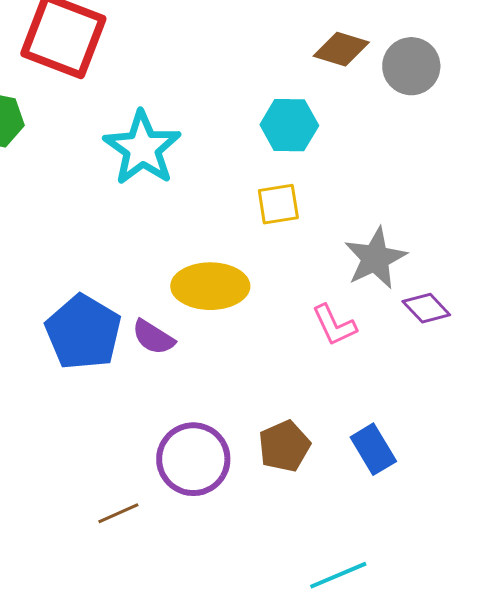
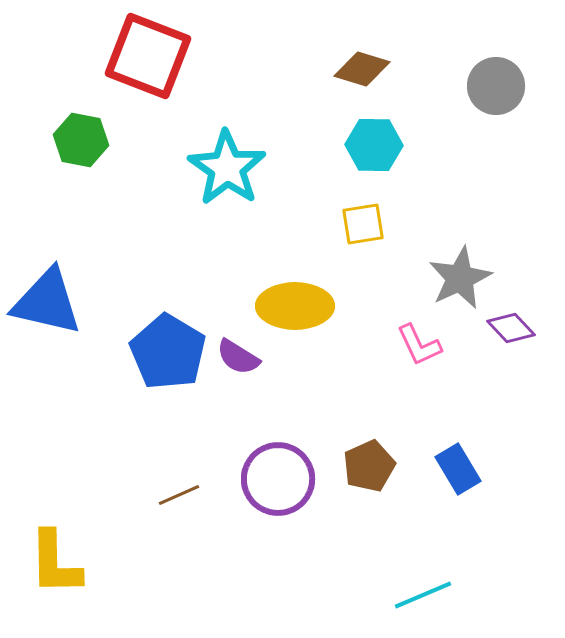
brown diamond: (341, 49) -> (362, 69), moved
brown line: (118, 513) -> (179, 495), moved

